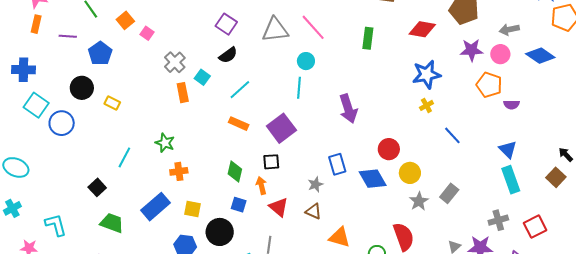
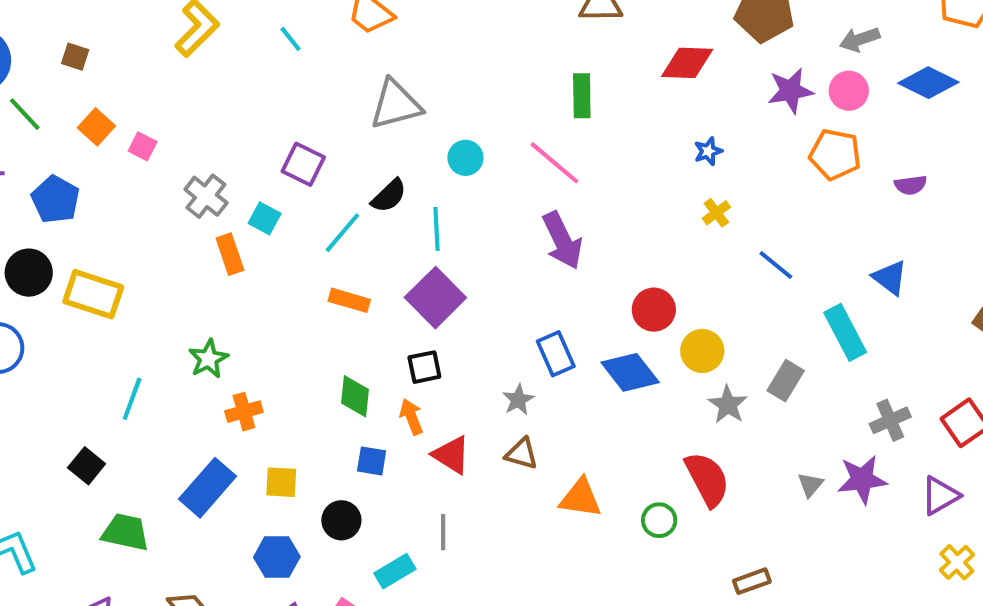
purple square: (226, 24) -> (303, 164), moved
pink line: (313, 27) -> (554, 163), moved
black semicircle: (228, 55) -> (389, 196), moved
blue star: (427, 74) -> (708, 151), size x0.5
cyan line: (299, 88) -> (437, 229), moved
yellow rectangle: (112, 103) -> (93, 294), size x1.8
purple semicircle: (512, 105) -> (911, 185), moved
green star: (165, 143) -> (208, 359), turned 30
cyan rectangle: (511, 180) -> (845, 332), moved
black circle: (220, 232) -> (341, 520), size x0.7

